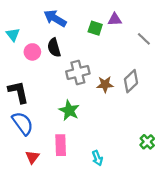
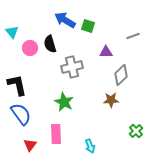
blue arrow: (55, 18) -> (65, 20), moved
purple triangle: (115, 19) -> (106, 52), moved
gray line: (144, 39) -> (133, 36), turned -64
brown star: (105, 84) -> (111, 100), moved

